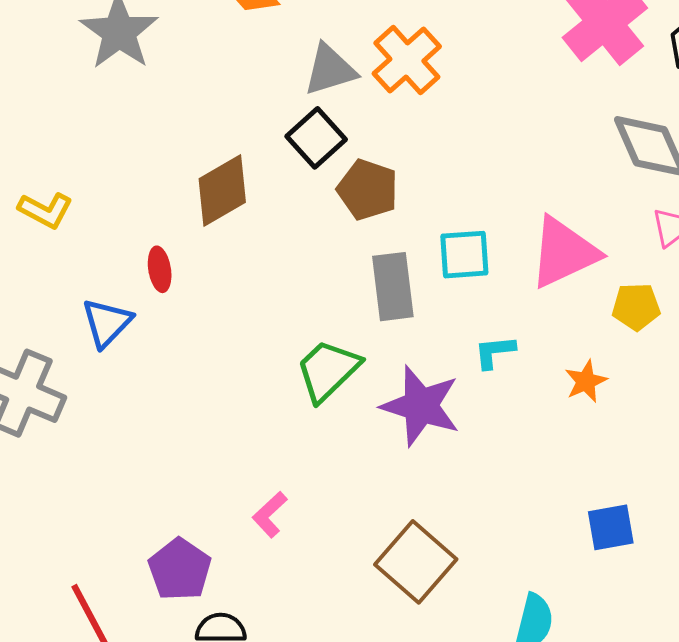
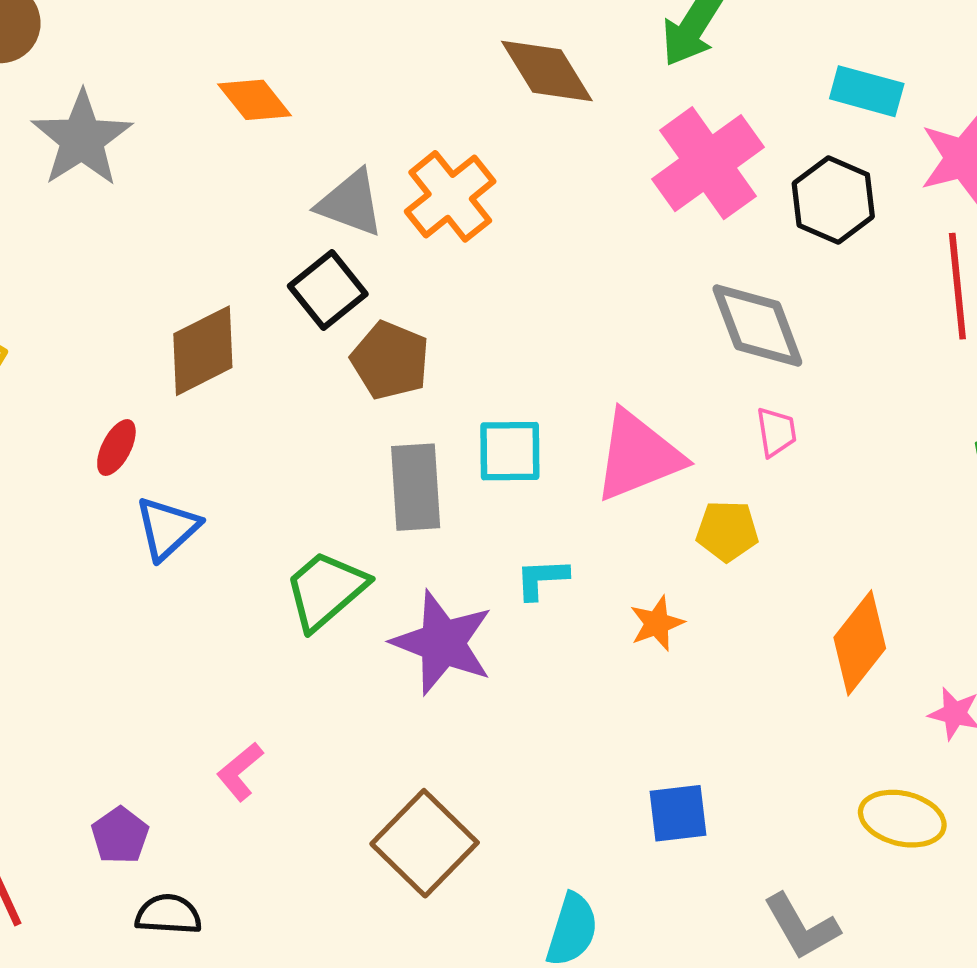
gray triangle: (330, 70) -> (351, 203), turned 34
red ellipse: (160, 269) -> (116, 448), turned 33
blue triangle: (107, 323) -> (167, 528), moved
purple pentagon: (180, 569) -> (120, 835), size x0.7

